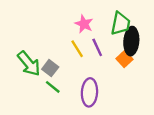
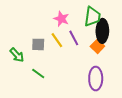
green arrow: (29, 64) -> (17, 55), size x0.7
gray square: (50, 68) -> (38, 44), moved, turned -32
purple ellipse: (89, 92) -> (96, 79), moved

